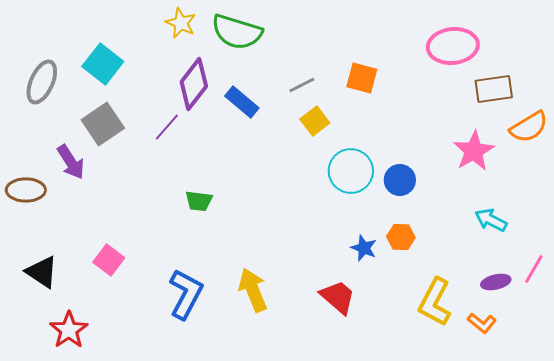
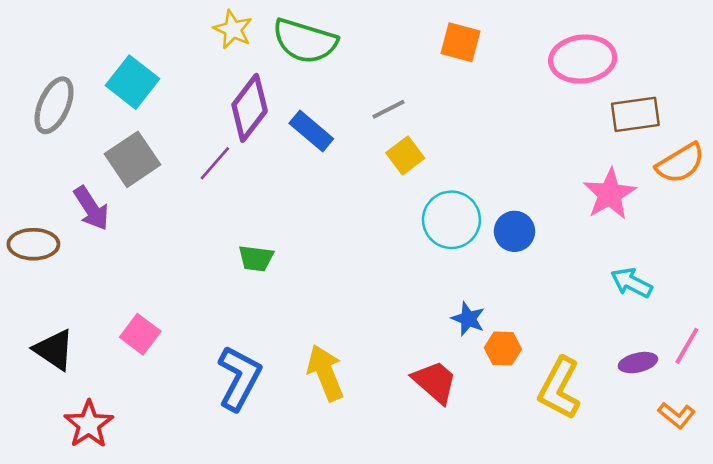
orange square: (362, 78) -> (460, 42), moved
orange hexagon: (401, 237) -> (503, 348), moved
orange L-shape: (482, 323) -> (677, 415), moved

